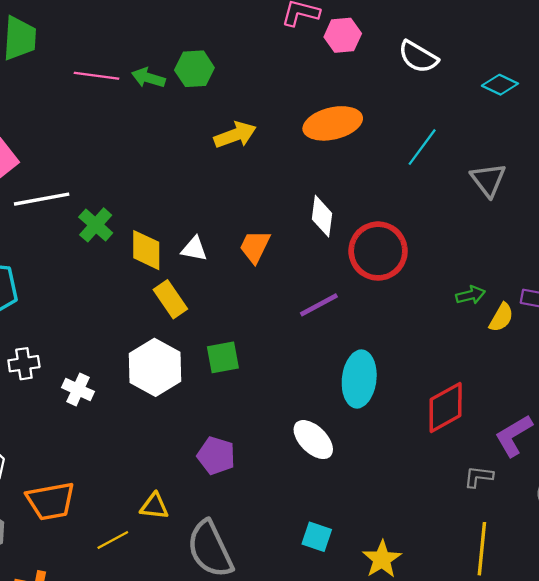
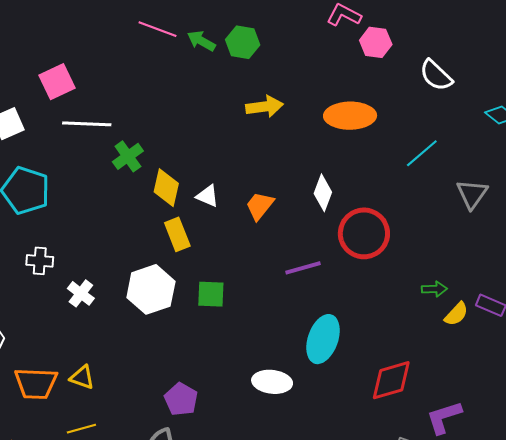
white ellipse: (313, 440) -> (272, 382), turned -51
purple pentagon: (216, 456) -> (181, 399), moved
yellow triangle: (154, 506) -> (82, 377), moved

